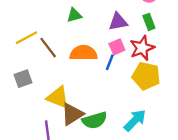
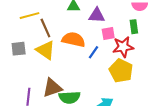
purple triangle: (118, 22) -> (97, 15), moved
pink square: (117, 47) -> (108, 33), moved
yellow triangle: (58, 97) -> (45, 50), moved

